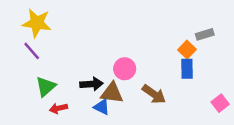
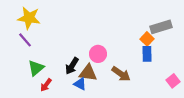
gray rectangle: (205, 34) -> (161, 27), size x1.5
black arrow: (92, 84) -> (72, 66), turned 126
red arrow: (58, 108) -> (46, 85), turned -40

